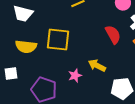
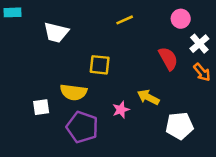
yellow square: (58, 40) -> (100, 65), size x0.7
yellow semicircle: (26, 47) -> (74, 92), moved

